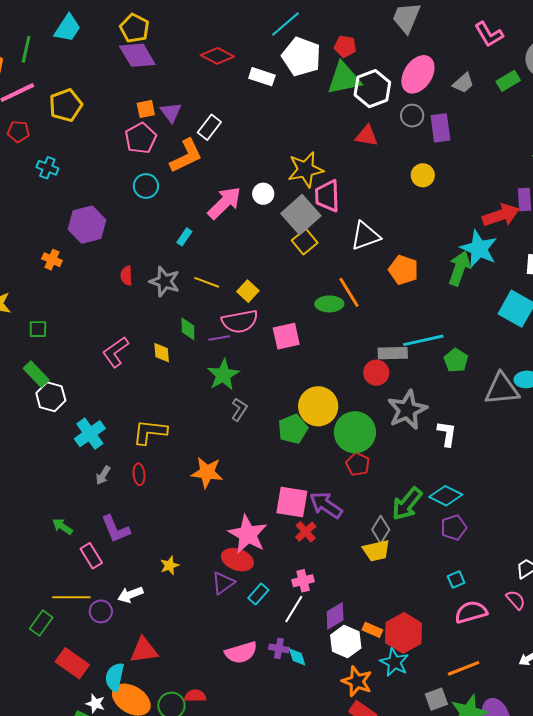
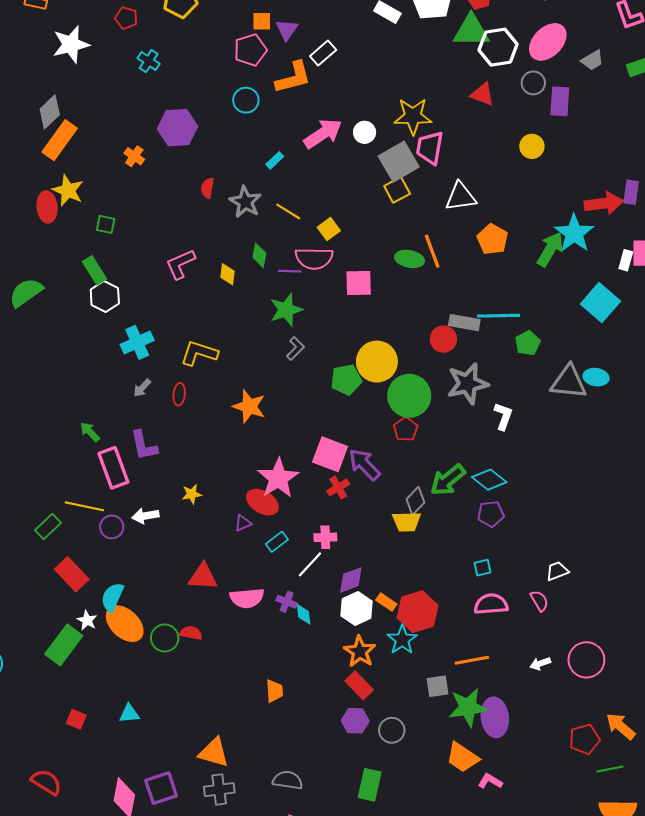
pink rectangle: (91, 556) -> (113, 468), size x1.5
purple triangle: (223, 583) -> (243, 523), size x0.7
red triangle: (144, 650) -> (203, 577), moved

